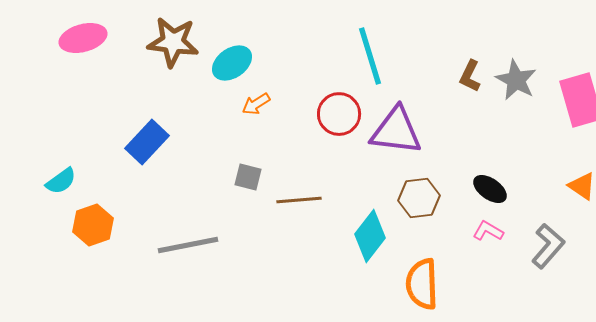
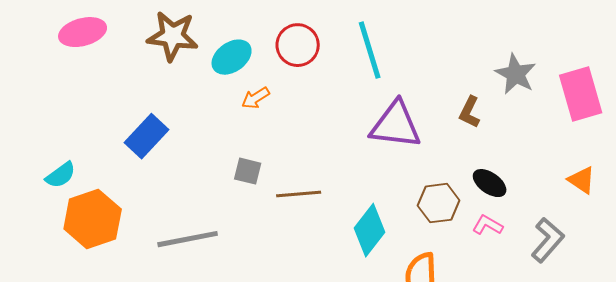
brown L-shape: (470, 76) -> (470, 112), moved
red circle: (339, 114) -> (298, 45), moved
brown hexagon: (419, 198) -> (439, 203), moved
orange hexagon: (93, 225) -> (93, 219), size x1.4

